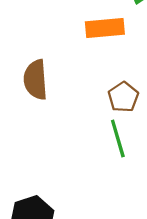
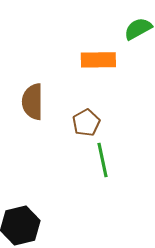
brown pentagon: (123, 97) -> (86, 123), moved

